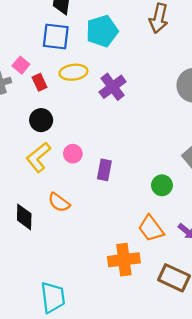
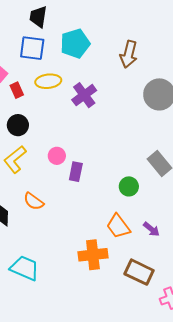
brown arrow: (159, 18) -> (129, 54), moved
pink circle: (73, 154) -> (57, 156), moved
cyan trapezoid: (53, 297) -> (25, 268), moved, turned -60

